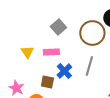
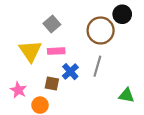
gray square: (58, 27) -> (52, 24), moved
yellow triangle: (27, 52) -> (30, 51), size x1.6

